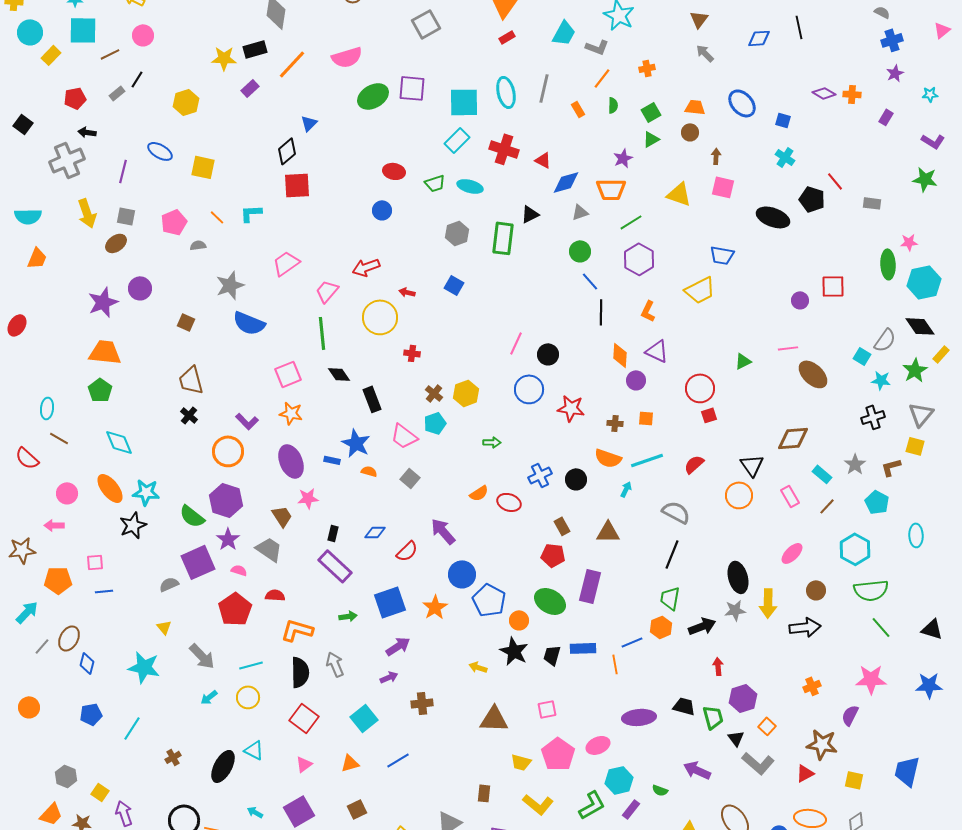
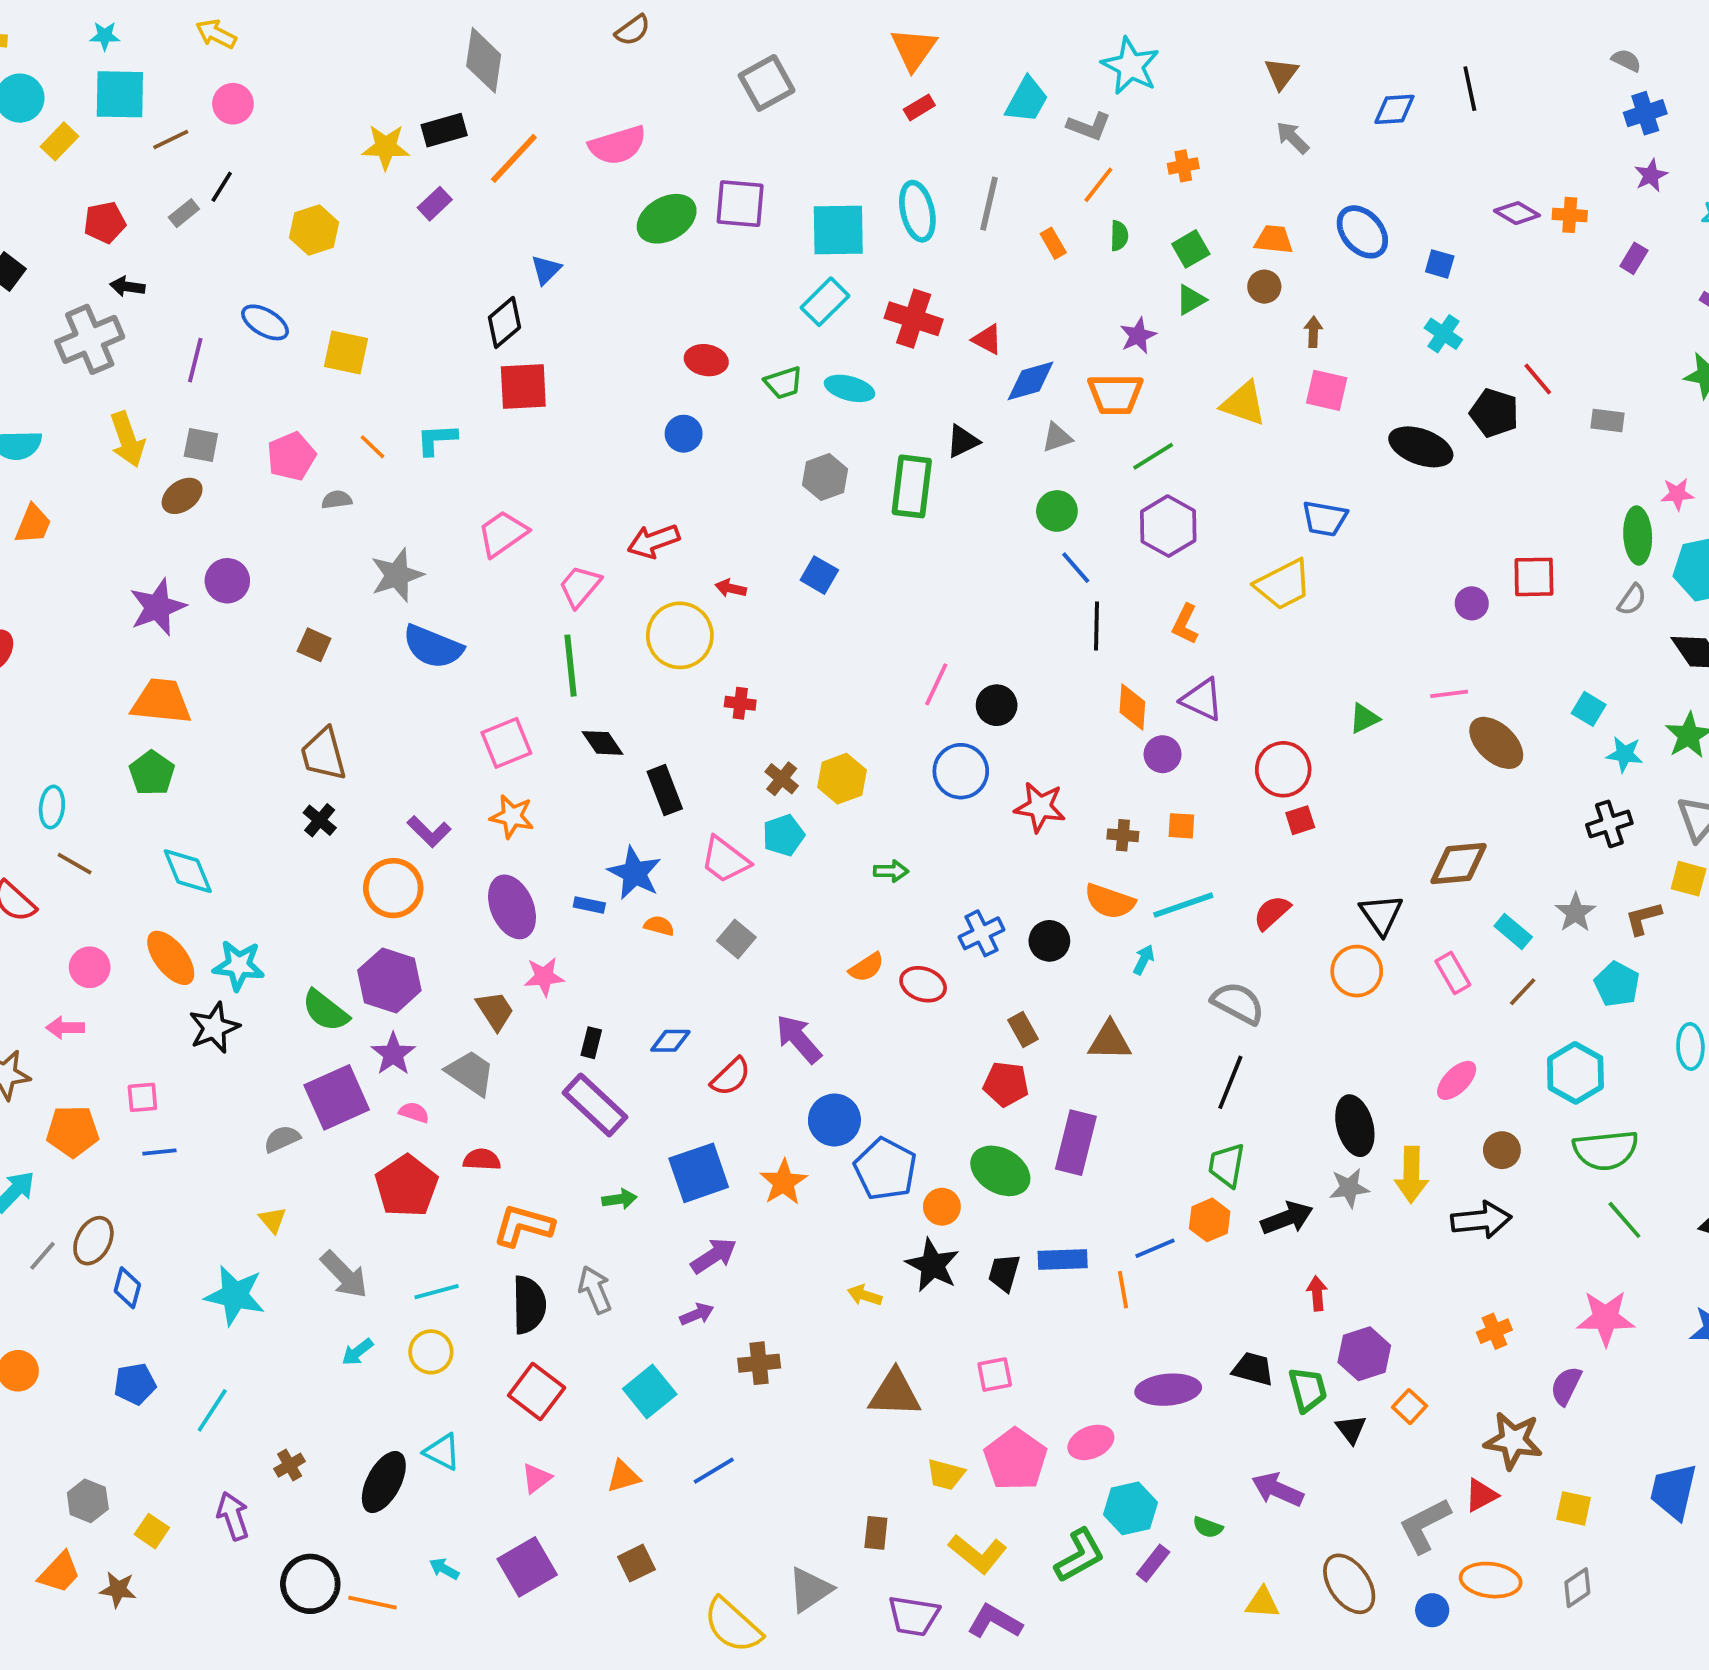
gray semicircle: (885, 340) -> (1632, 600), moved, size x0.7
gray L-shape: (758, 763) -> (1425, 1525), moved, turned 112
purple arrow: (124, 813) -> (233, 1516), moved

